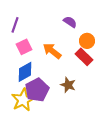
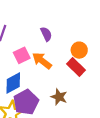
purple semicircle: (70, 22) -> (46, 34), moved, turned 32
pink square: (24, 47) -> (22, 55), moved

